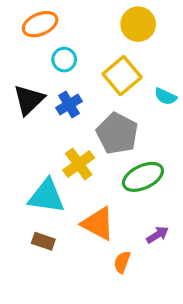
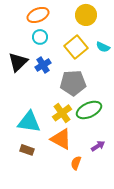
orange ellipse: (40, 24) -> (38, 15), moved
cyan semicircle: (165, 96) -> (103, 47), moved
gray pentagon: (117, 133) -> (73, 83), turned -30
yellow cross: (79, 164) -> (62, 113), moved

